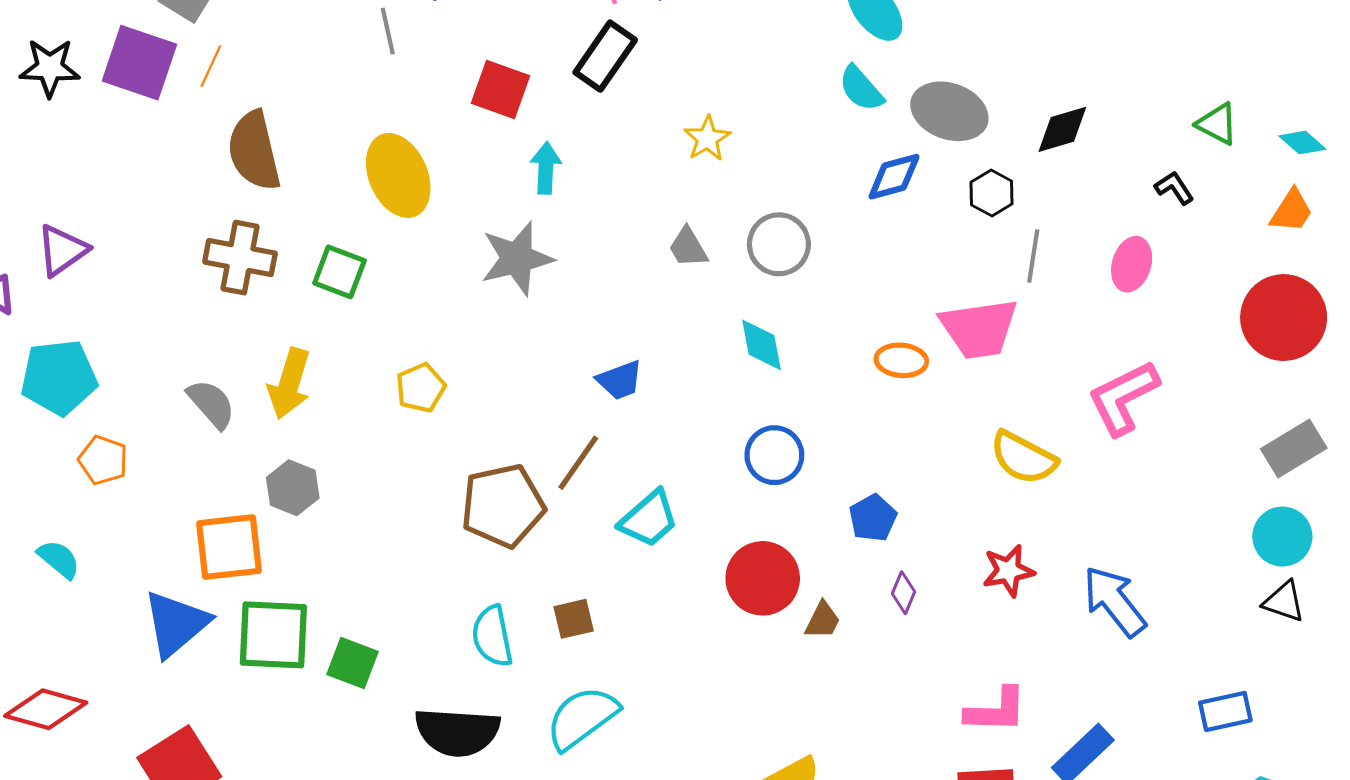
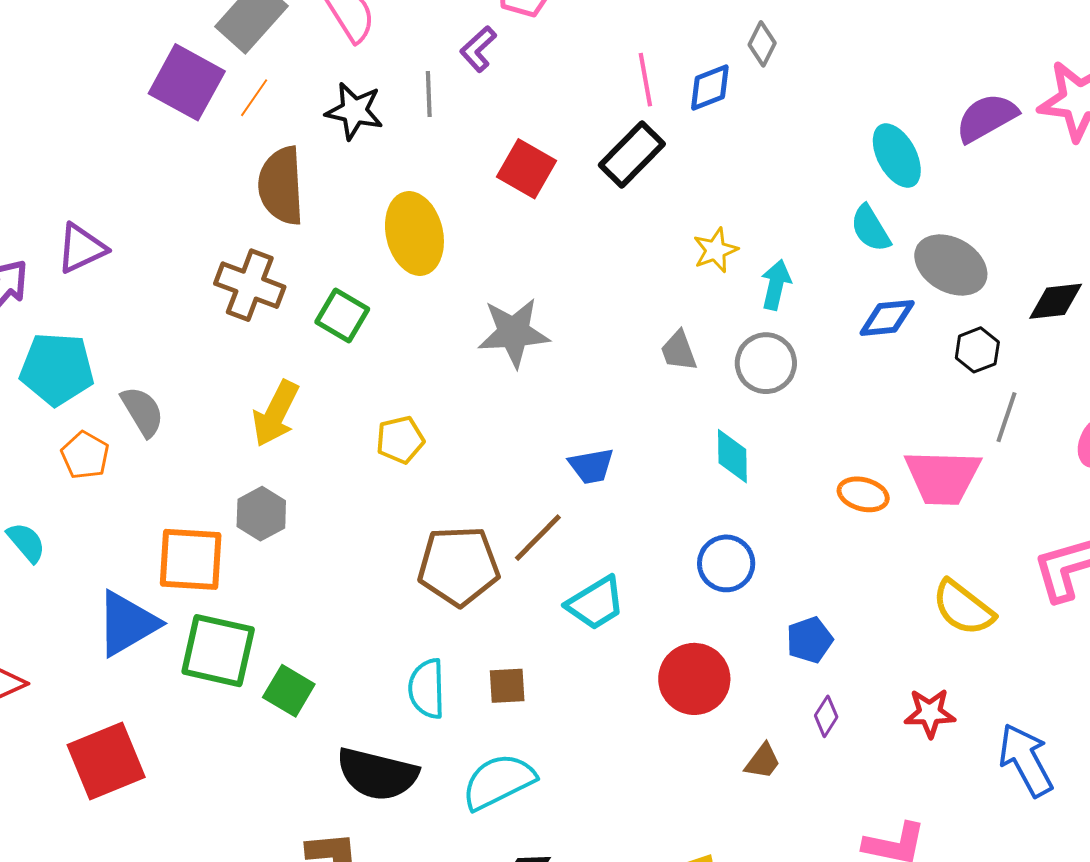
black star: (50, 68) -> (354, 111), moved
cyan arrow: (546, 168) -> (776, 285), moved
gray semicircle: (211, 404) -> (142, 411), moved
brown trapezoid: (823, 620) -> (763, 761), moved

